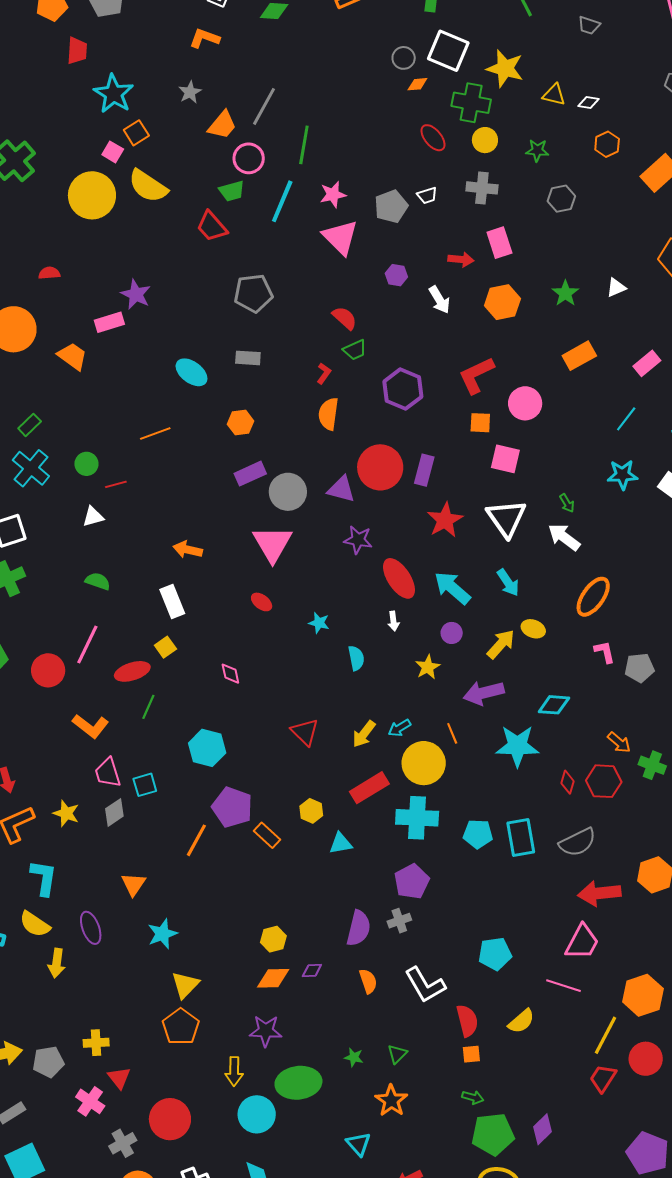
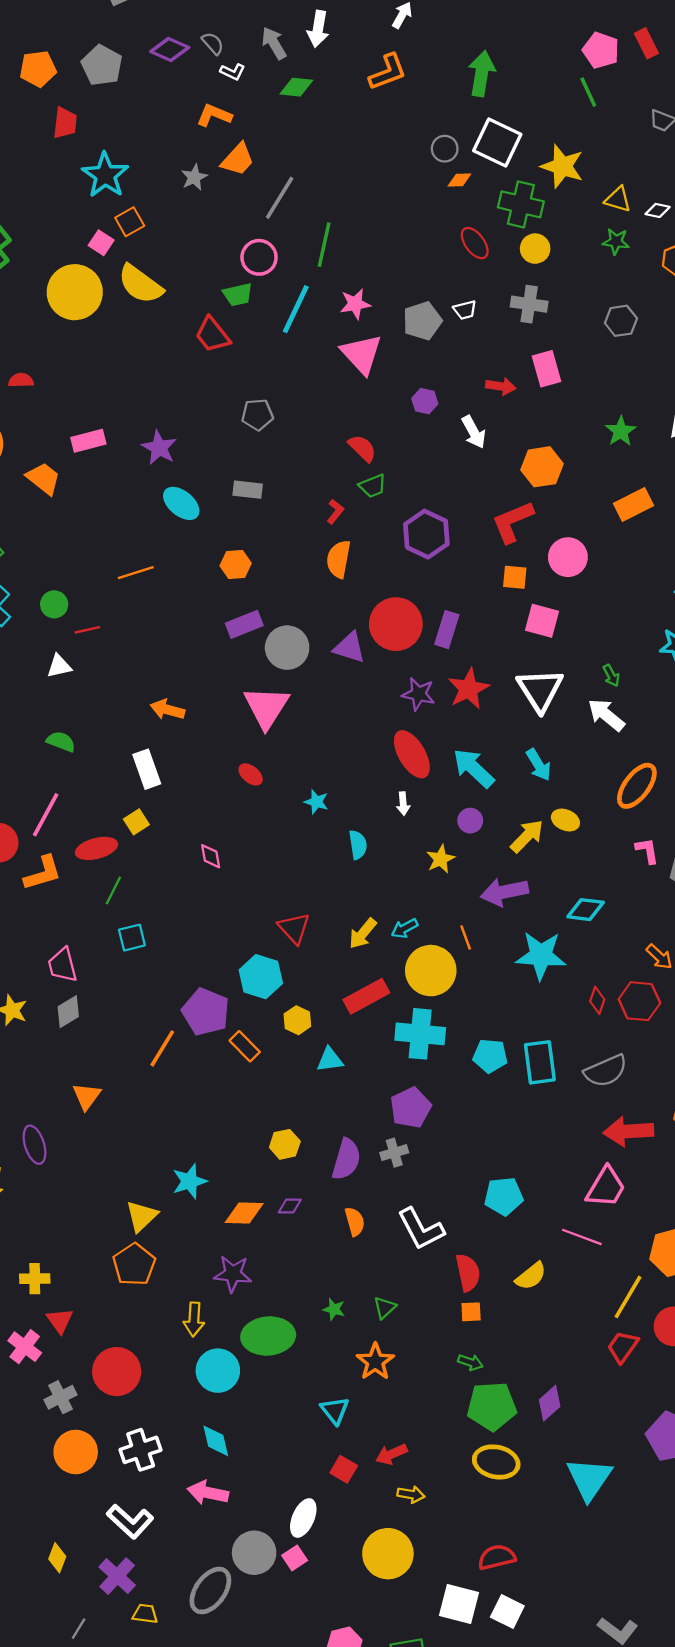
orange trapezoid: (222, 125) -> (238, 159), moved
green star: (537, 150) -> (616, 241), moved
gray pentagon: (253, 293) -> (257, 415), size x0.7
purple star: (136, 294) -> (159, 448), moved
orange hexagon: (502, 302) -> (542, 467), moved
purple star: (358, 540) -> (419, 694), moved
orange L-shape: (91, 726) -> (43, 873), moved, turned -57
cyan hexagon: (207, 748) -> (261, 977), moved
cyan square: (145, 785) -> (132, 938), moved
cyan star: (162, 934) -> (190, 1181), moved
yellow hexagon: (273, 939) -> (285, 1144), moved

